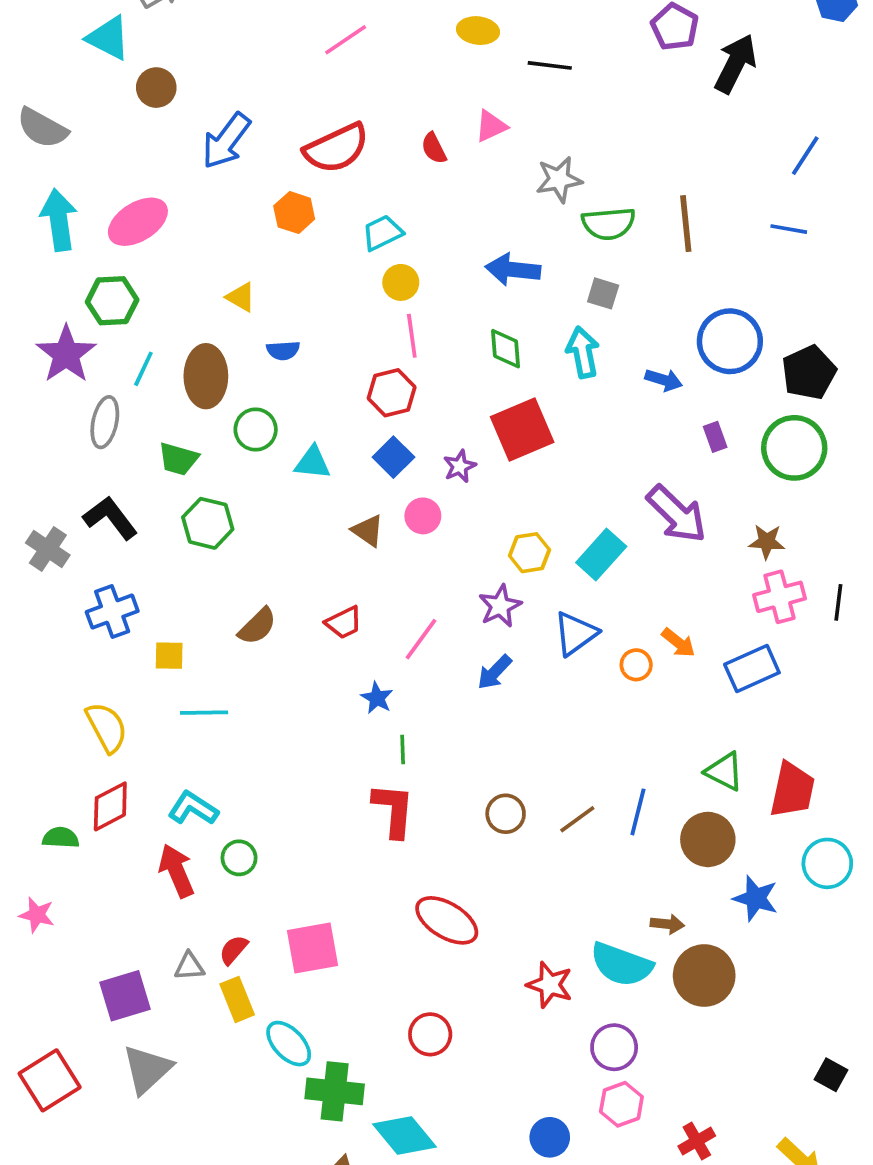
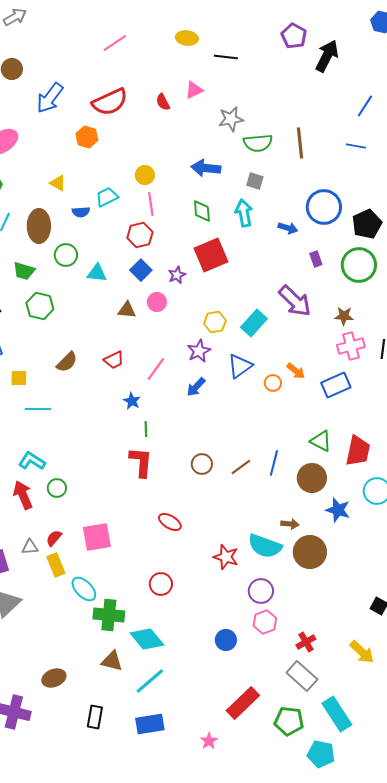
cyan trapezoid: (382, 233) -> (107, 197), moved
brown triangle: (368, 531) -> (127, 310), turned -30
red ellipse: (447, 920) -> (170, 522), size x0.7

